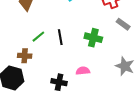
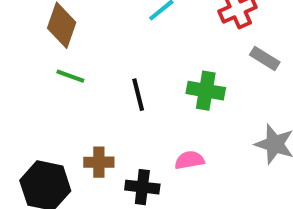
green line: (38, 37) -> (70, 76), moved, turned 64
brown cross: (25, 56) -> (99, 162), moved

